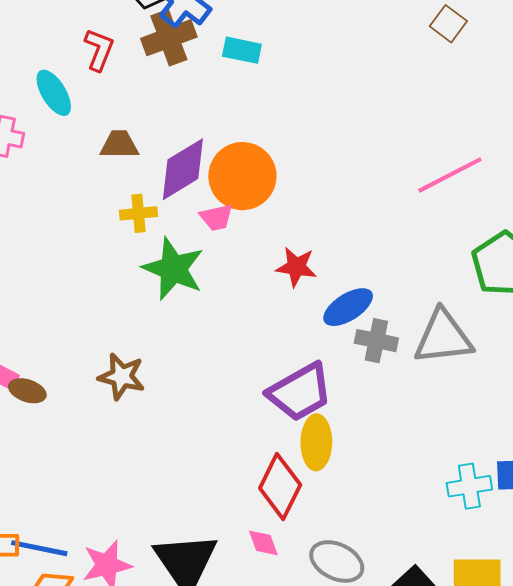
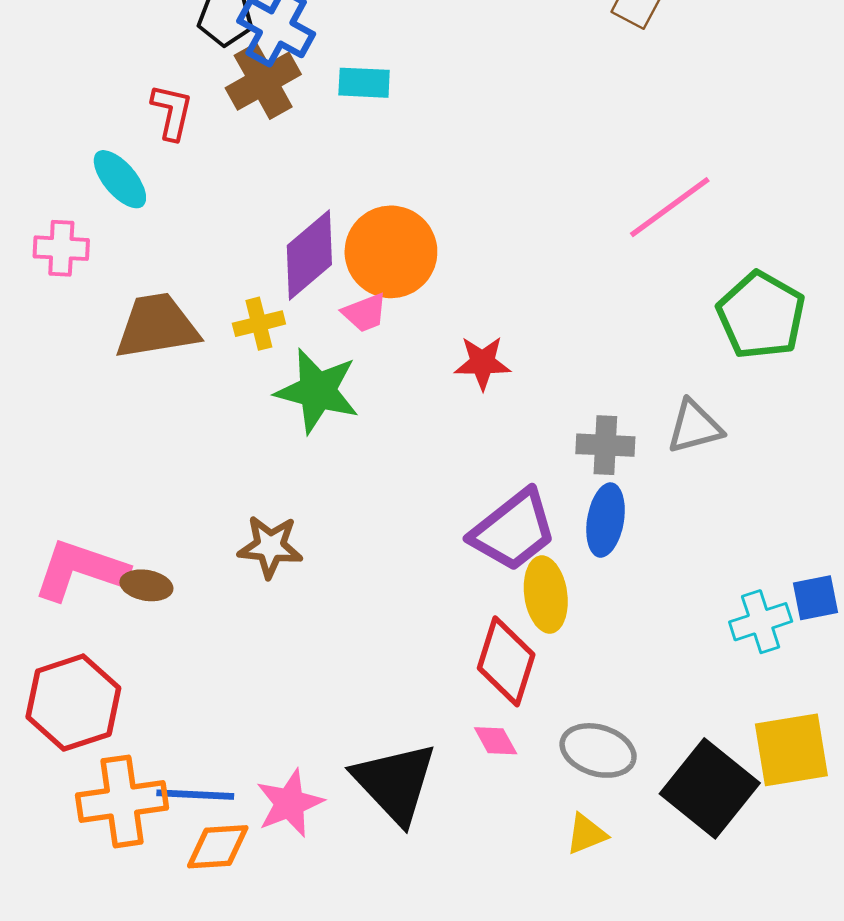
brown trapezoid: (119, 145) -> (157, 326), moved, size x1.6
blue ellipse: (348, 307) -> (606, 520), moved, turned -39
gray triangle: (443, 337) -> (695, 427), size x0.7

